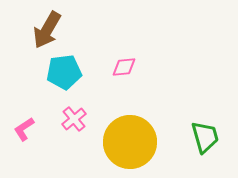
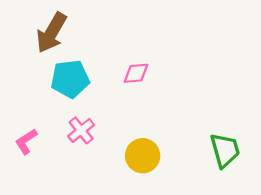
yellow circle: (130, 142) -> (143, 156), size x0.6

